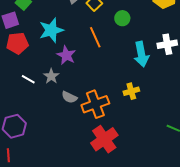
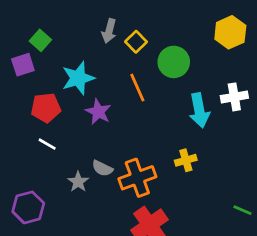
green circle: (122, 18) -> (174, 62), size x1.5
red pentagon: (17, 43) -> (46, 108), moved
gray star: (51, 76) -> (78, 182), moved

